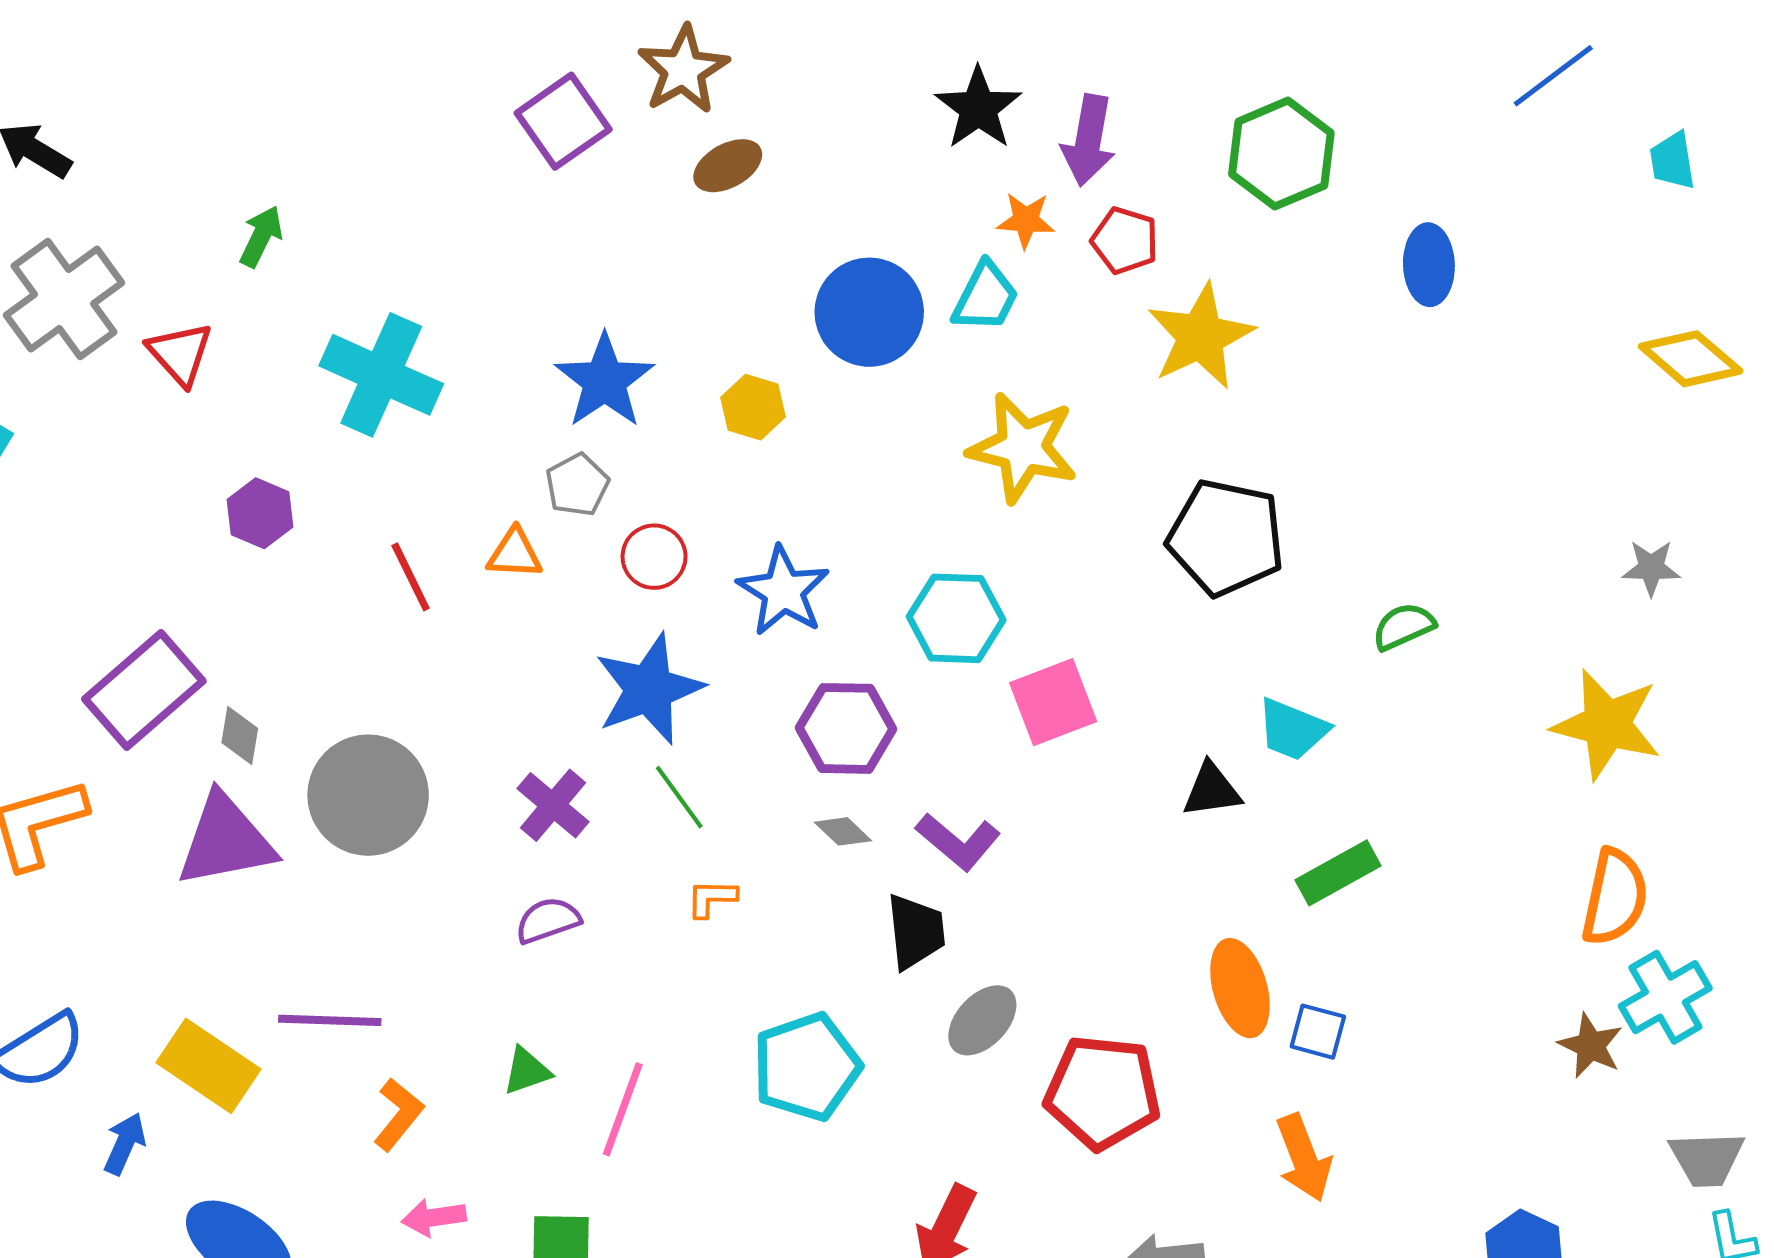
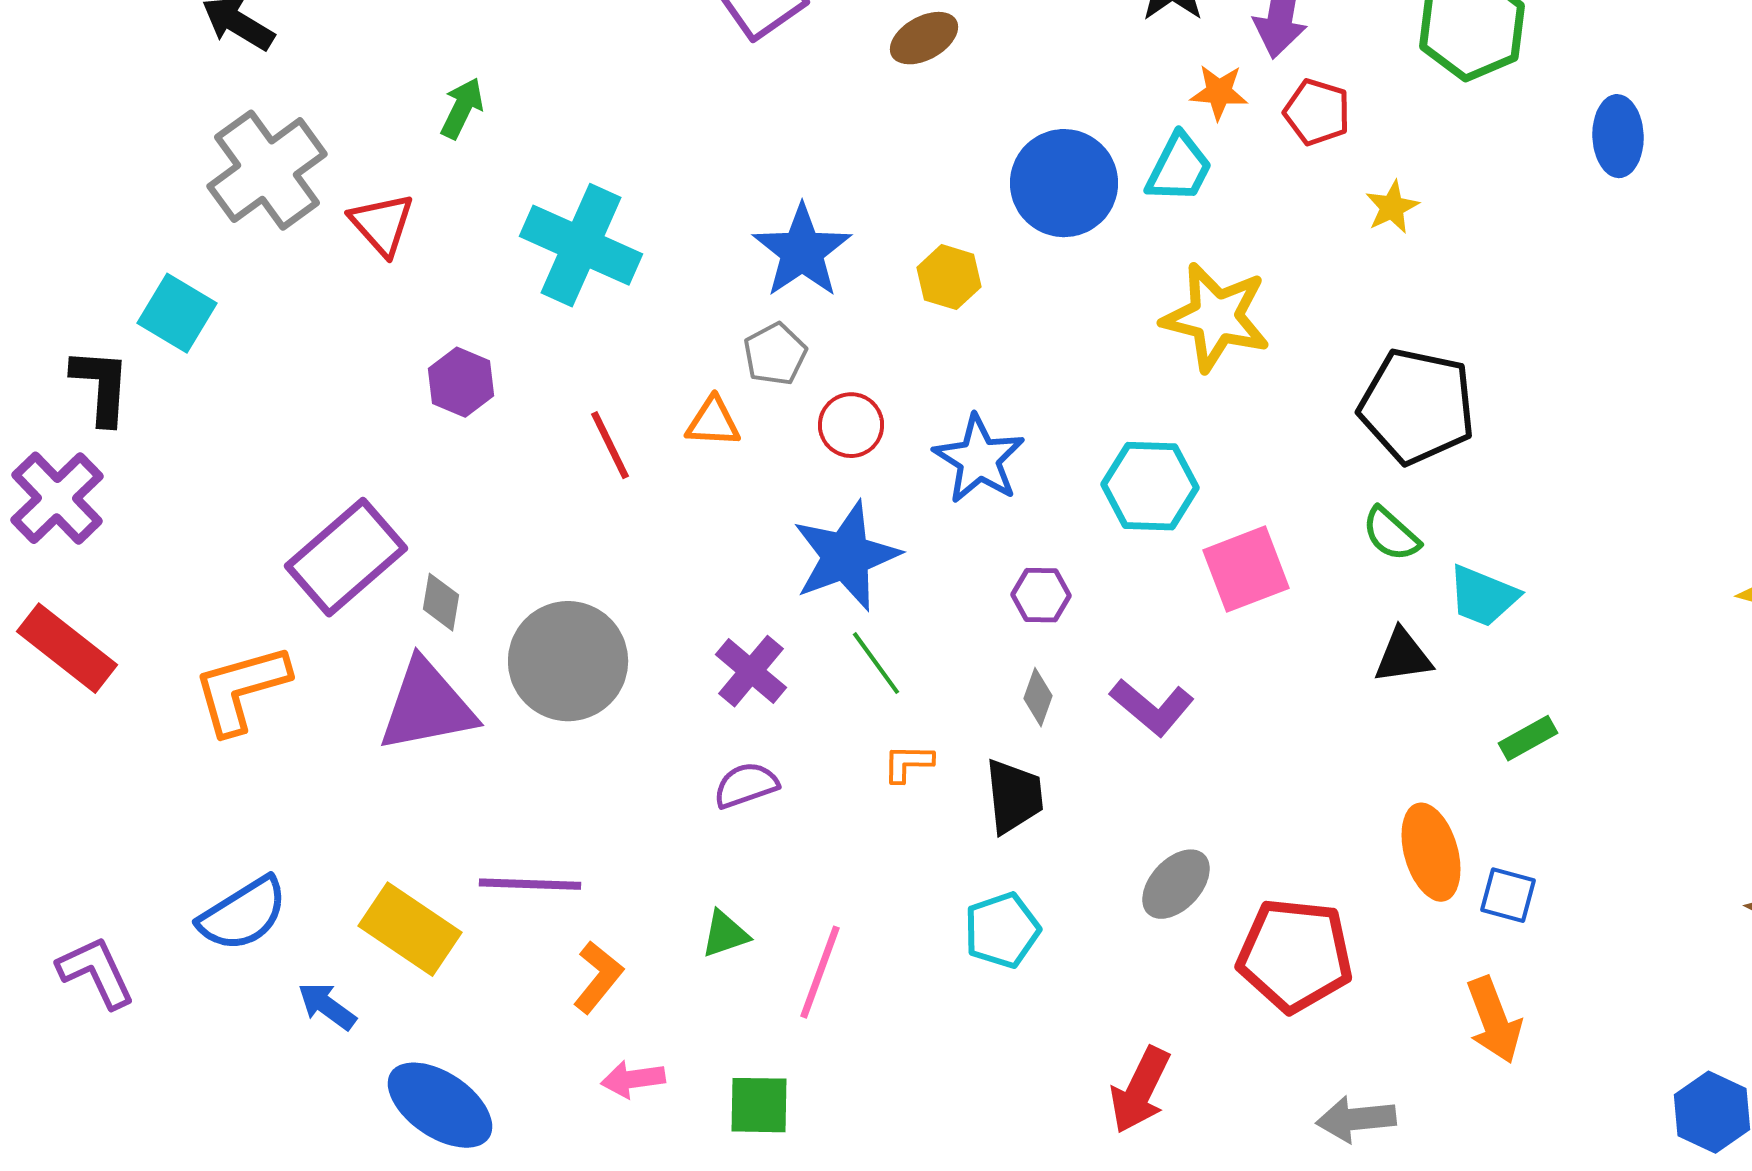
yellow star: (1201, 336) -> (1392, 207), size x0.5
green semicircle: (1404, 626) -> (1391, 534), moved, turned -114
purple hexagon: (846, 728) -> (1041, 595), size x0.6
gray diamond: (843, 831) -> (1038, 697), turned 66
green rectangle: (1338, 873) -> (1528, 738), size x0.7
black trapezoid: (916, 931) -> (1014, 796), moved
cyan pentagon: (807, 1067) -> (1002, 930), size x0.7
blue arrow: (125, 1144) -> (327, 1006), turned -78

